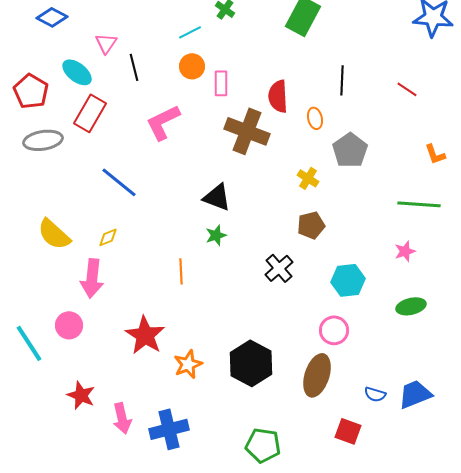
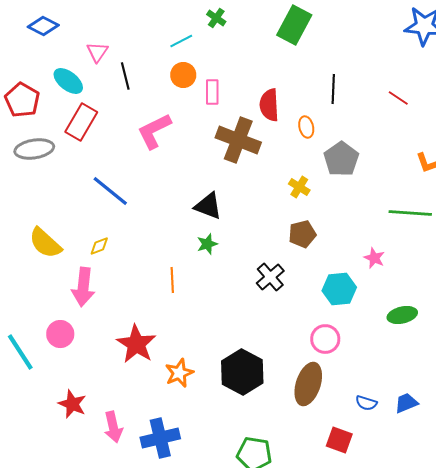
pink star: (405, 251) -> (374, 258), moved, turned -30
blue trapezoid: (415, 394) -> (406, 403), size x0.7

